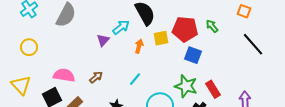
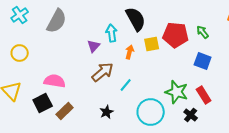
cyan arrow: (121, 27) -> (112, 33), turned -60
blue square: (193, 55) -> (203, 61), moved
brown arrow: (96, 77) -> (103, 72), moved, size x1.6

